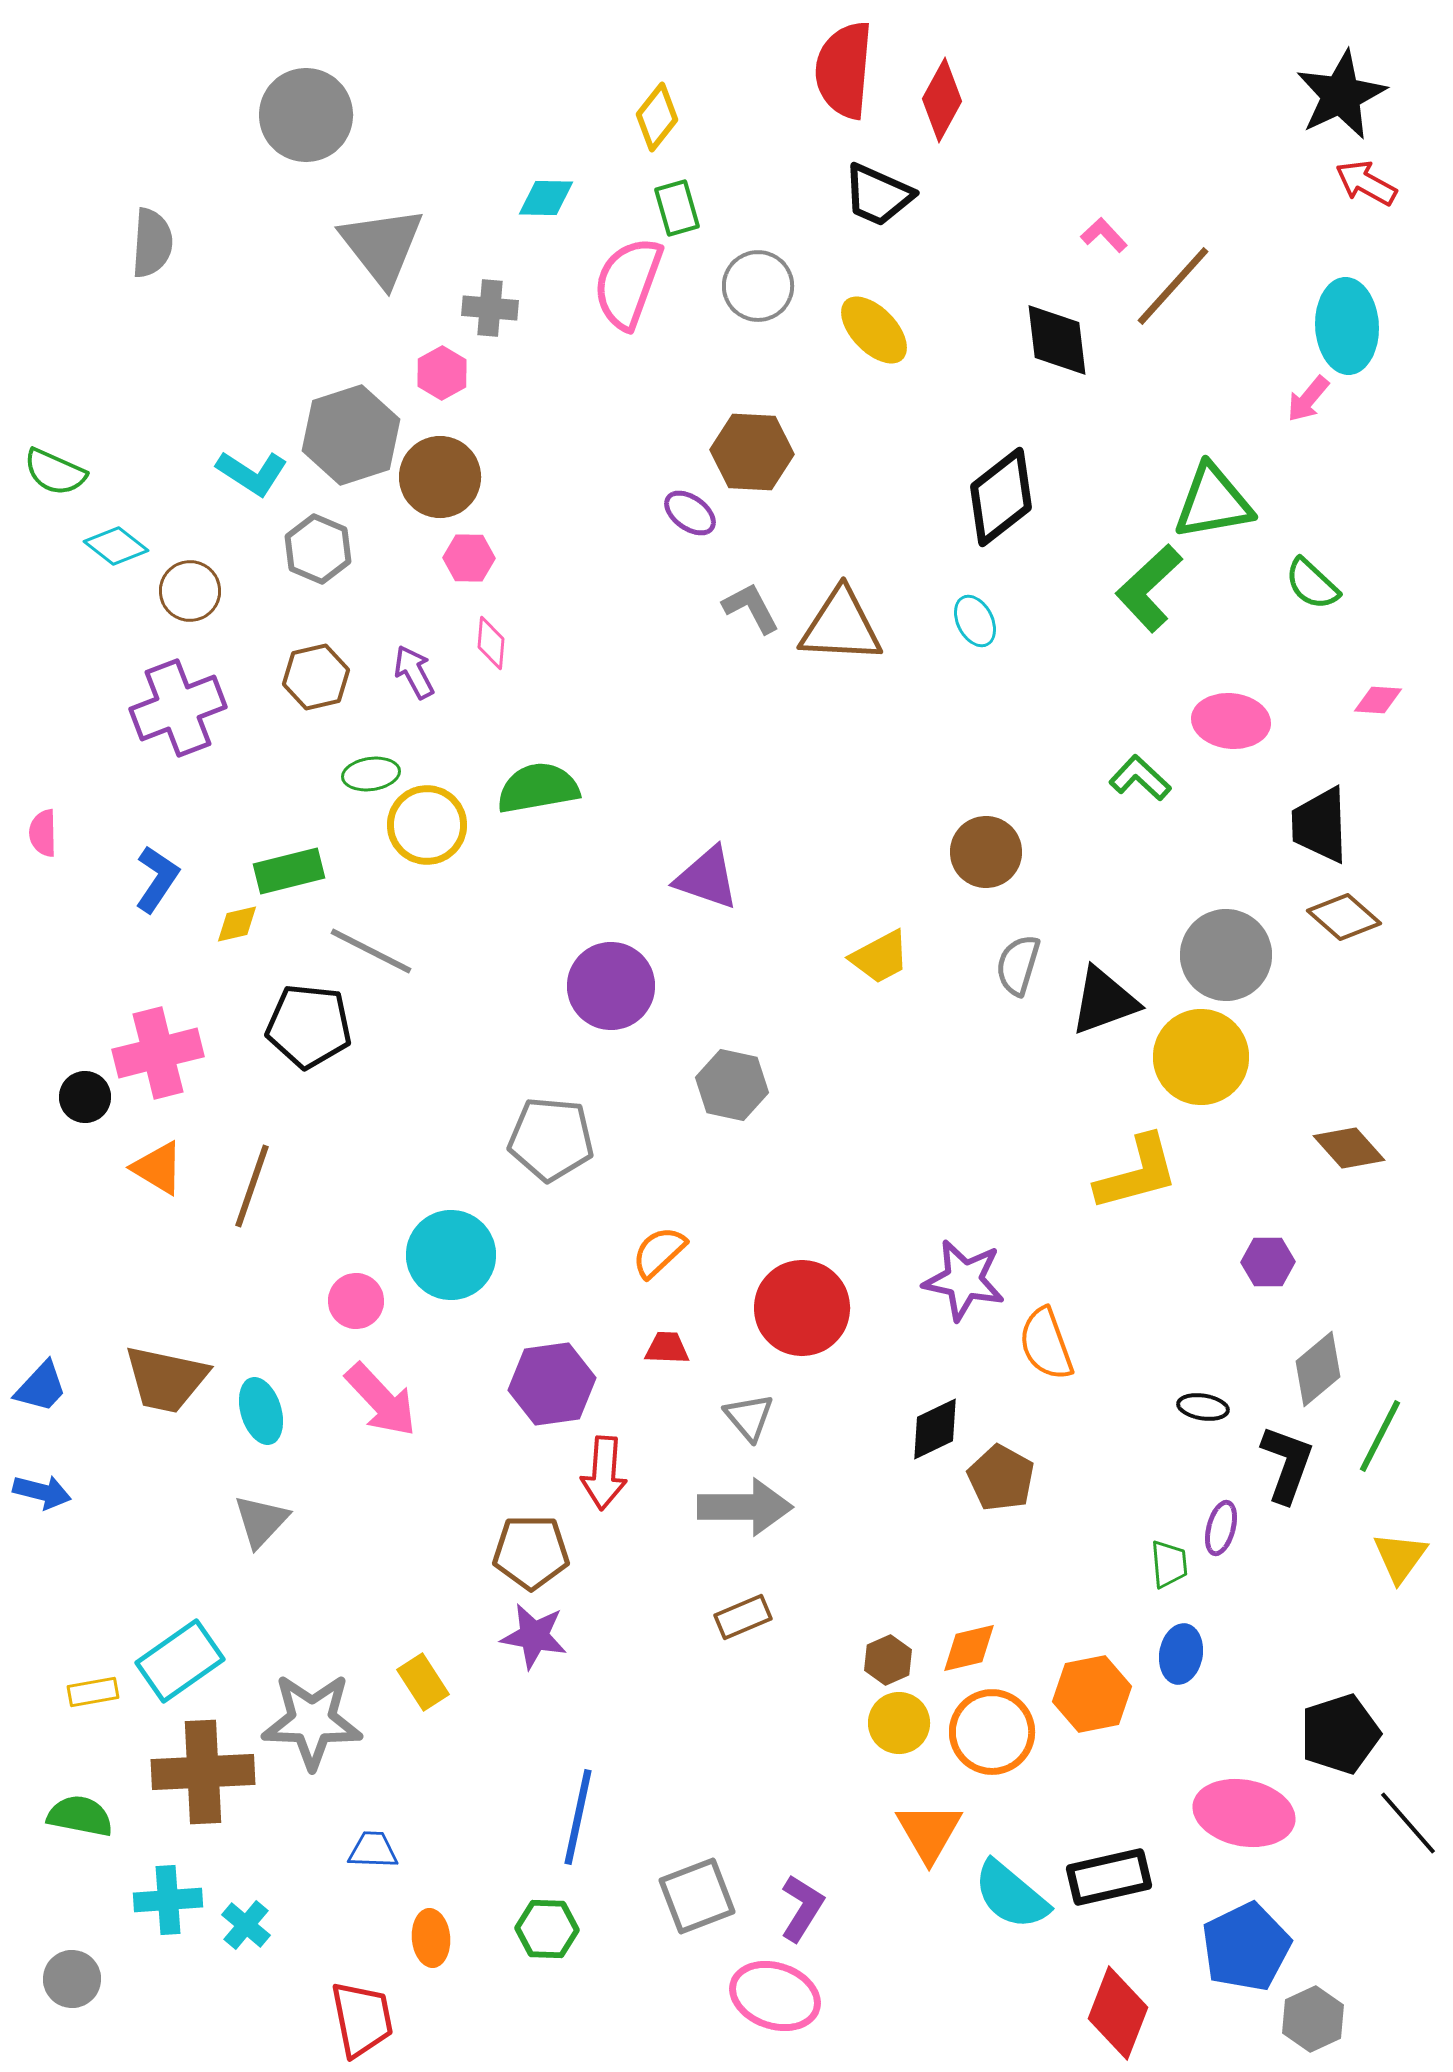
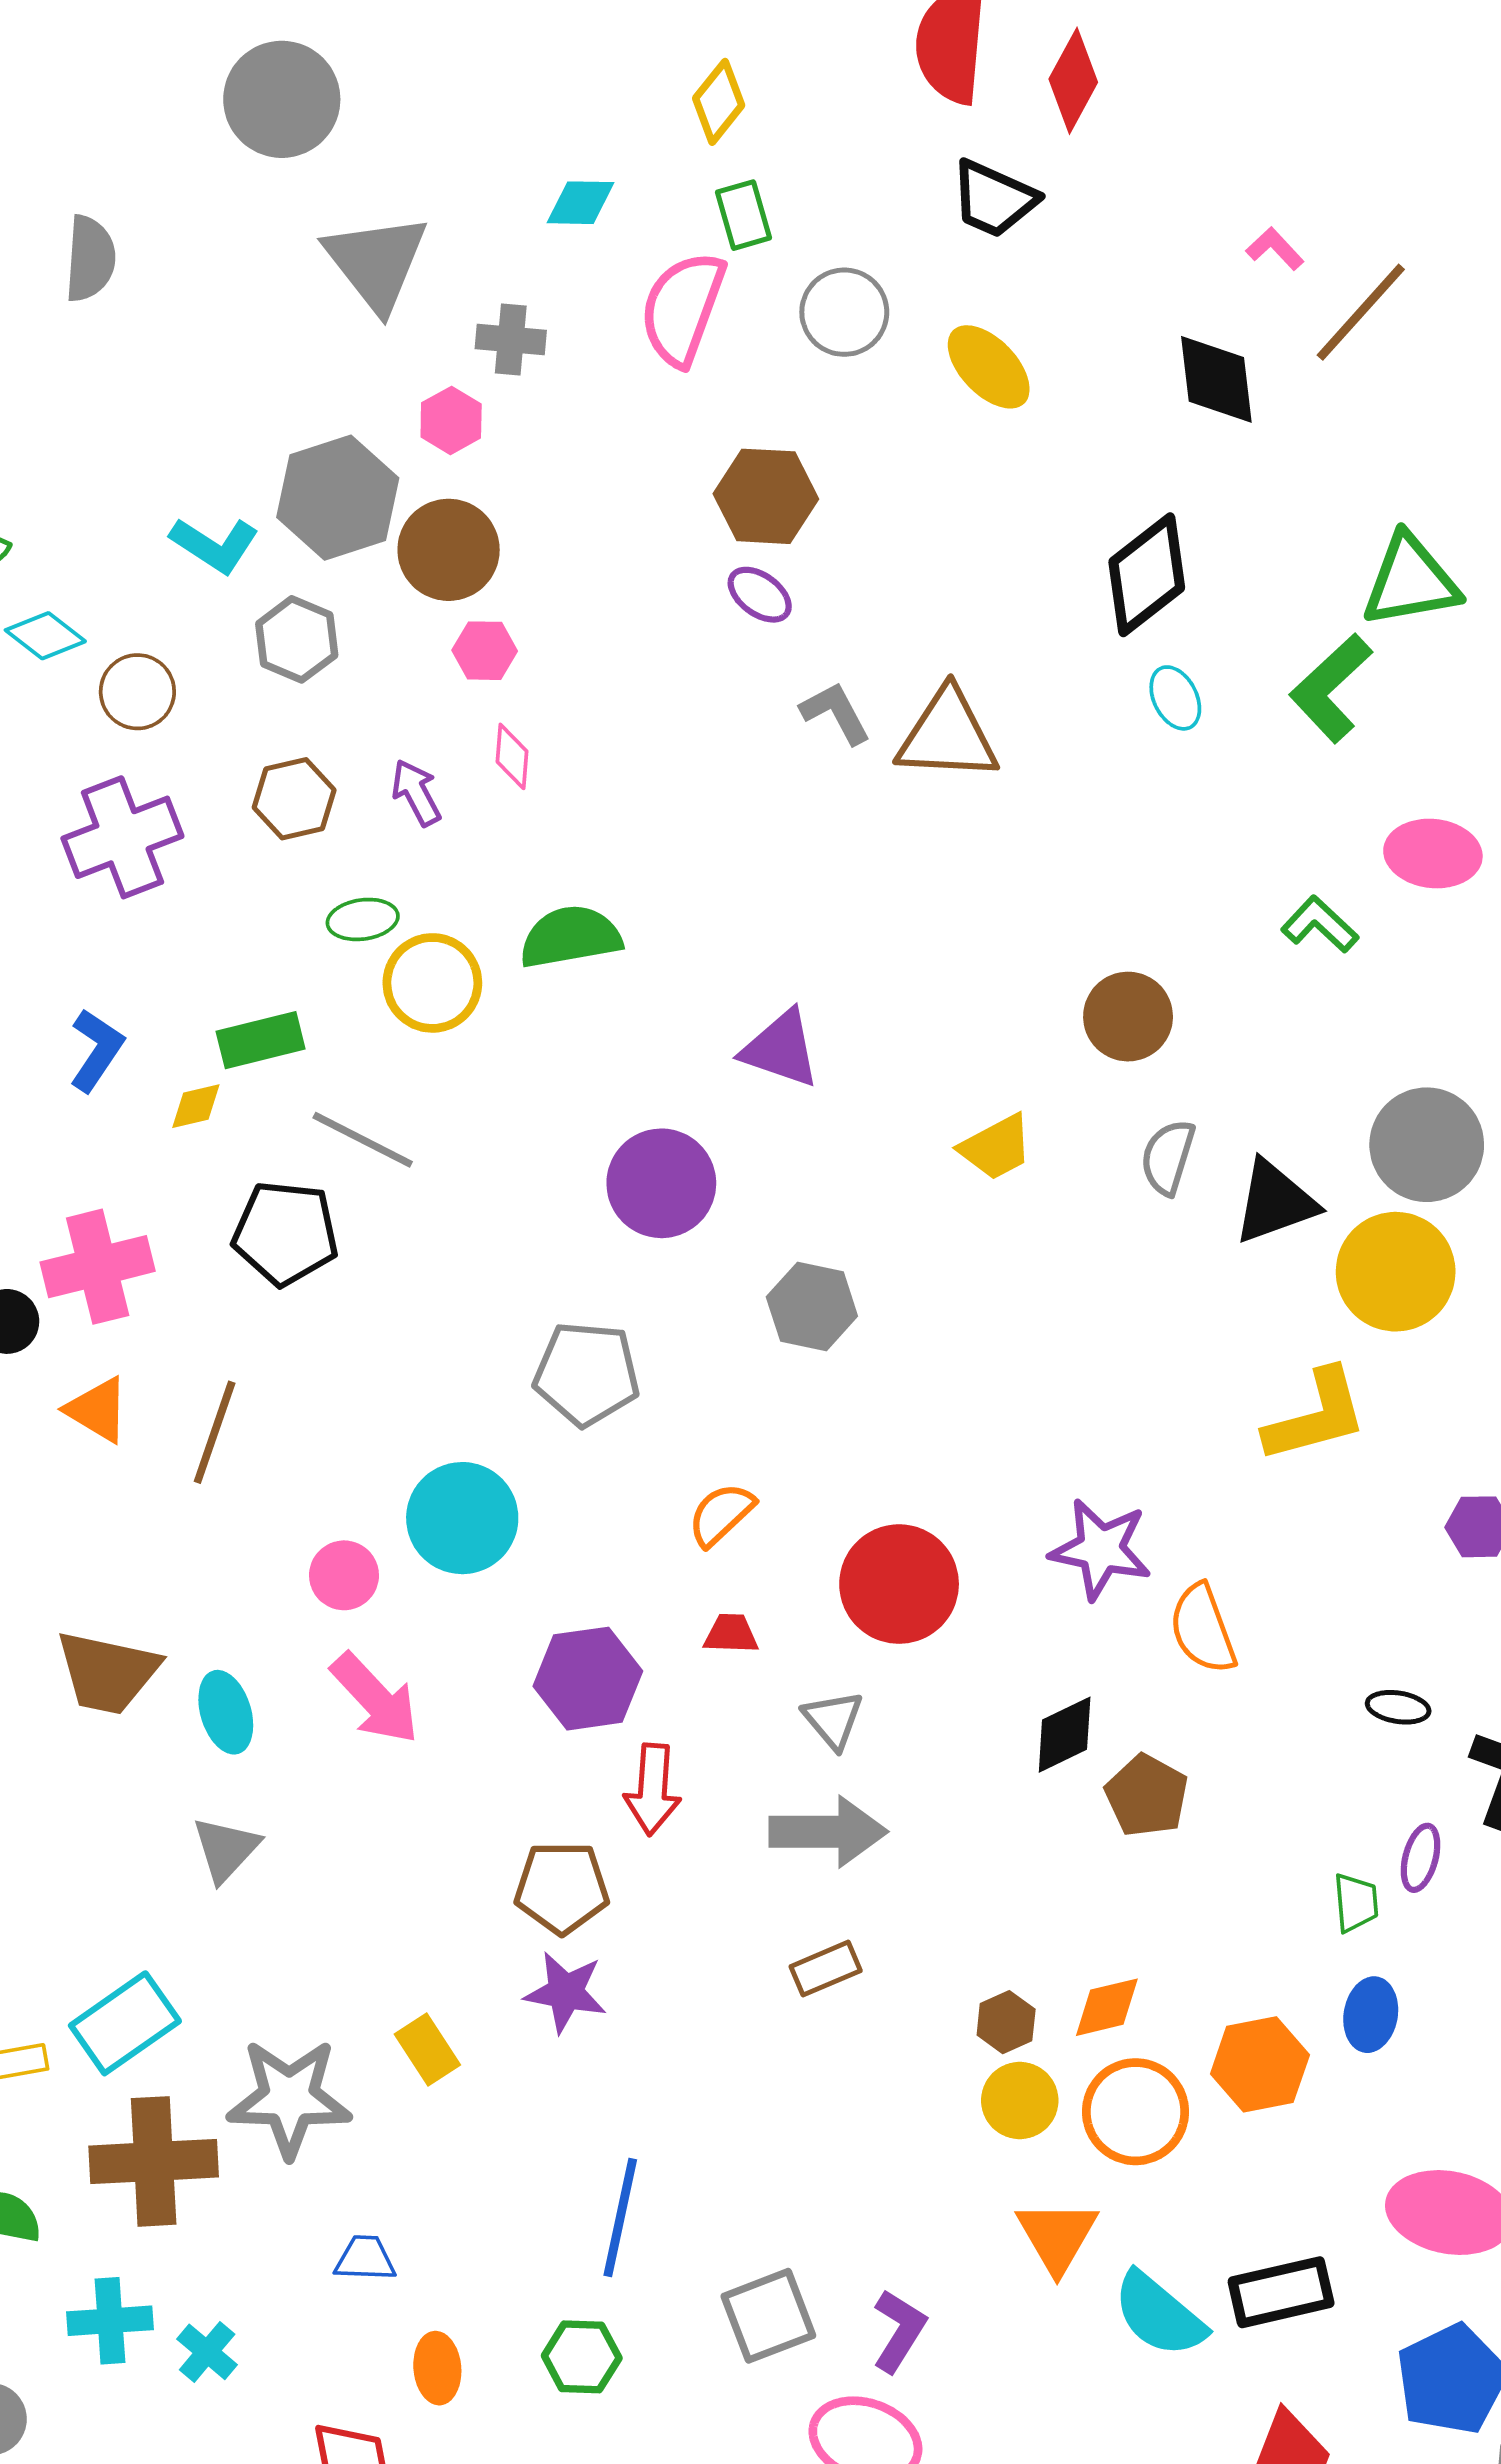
brown hexagon: (752, 452) -> (766, 496), moved
cyan ellipse: (975, 621) -> (1175, 698), moved

